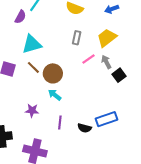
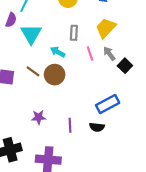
cyan triangle: (32, 44) -> (31, 34), moved, turned -35
pink line: (88, 59) -> (90, 53), turned -64
cyan arrow: (55, 95) -> (58, 52), moved
blue rectangle: (107, 119) -> (108, 104), moved

